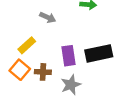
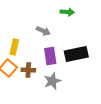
gray arrow: (48, 17) -> (43, 31), moved
yellow rectangle: (27, 45) -> (14, 47), turned -35

